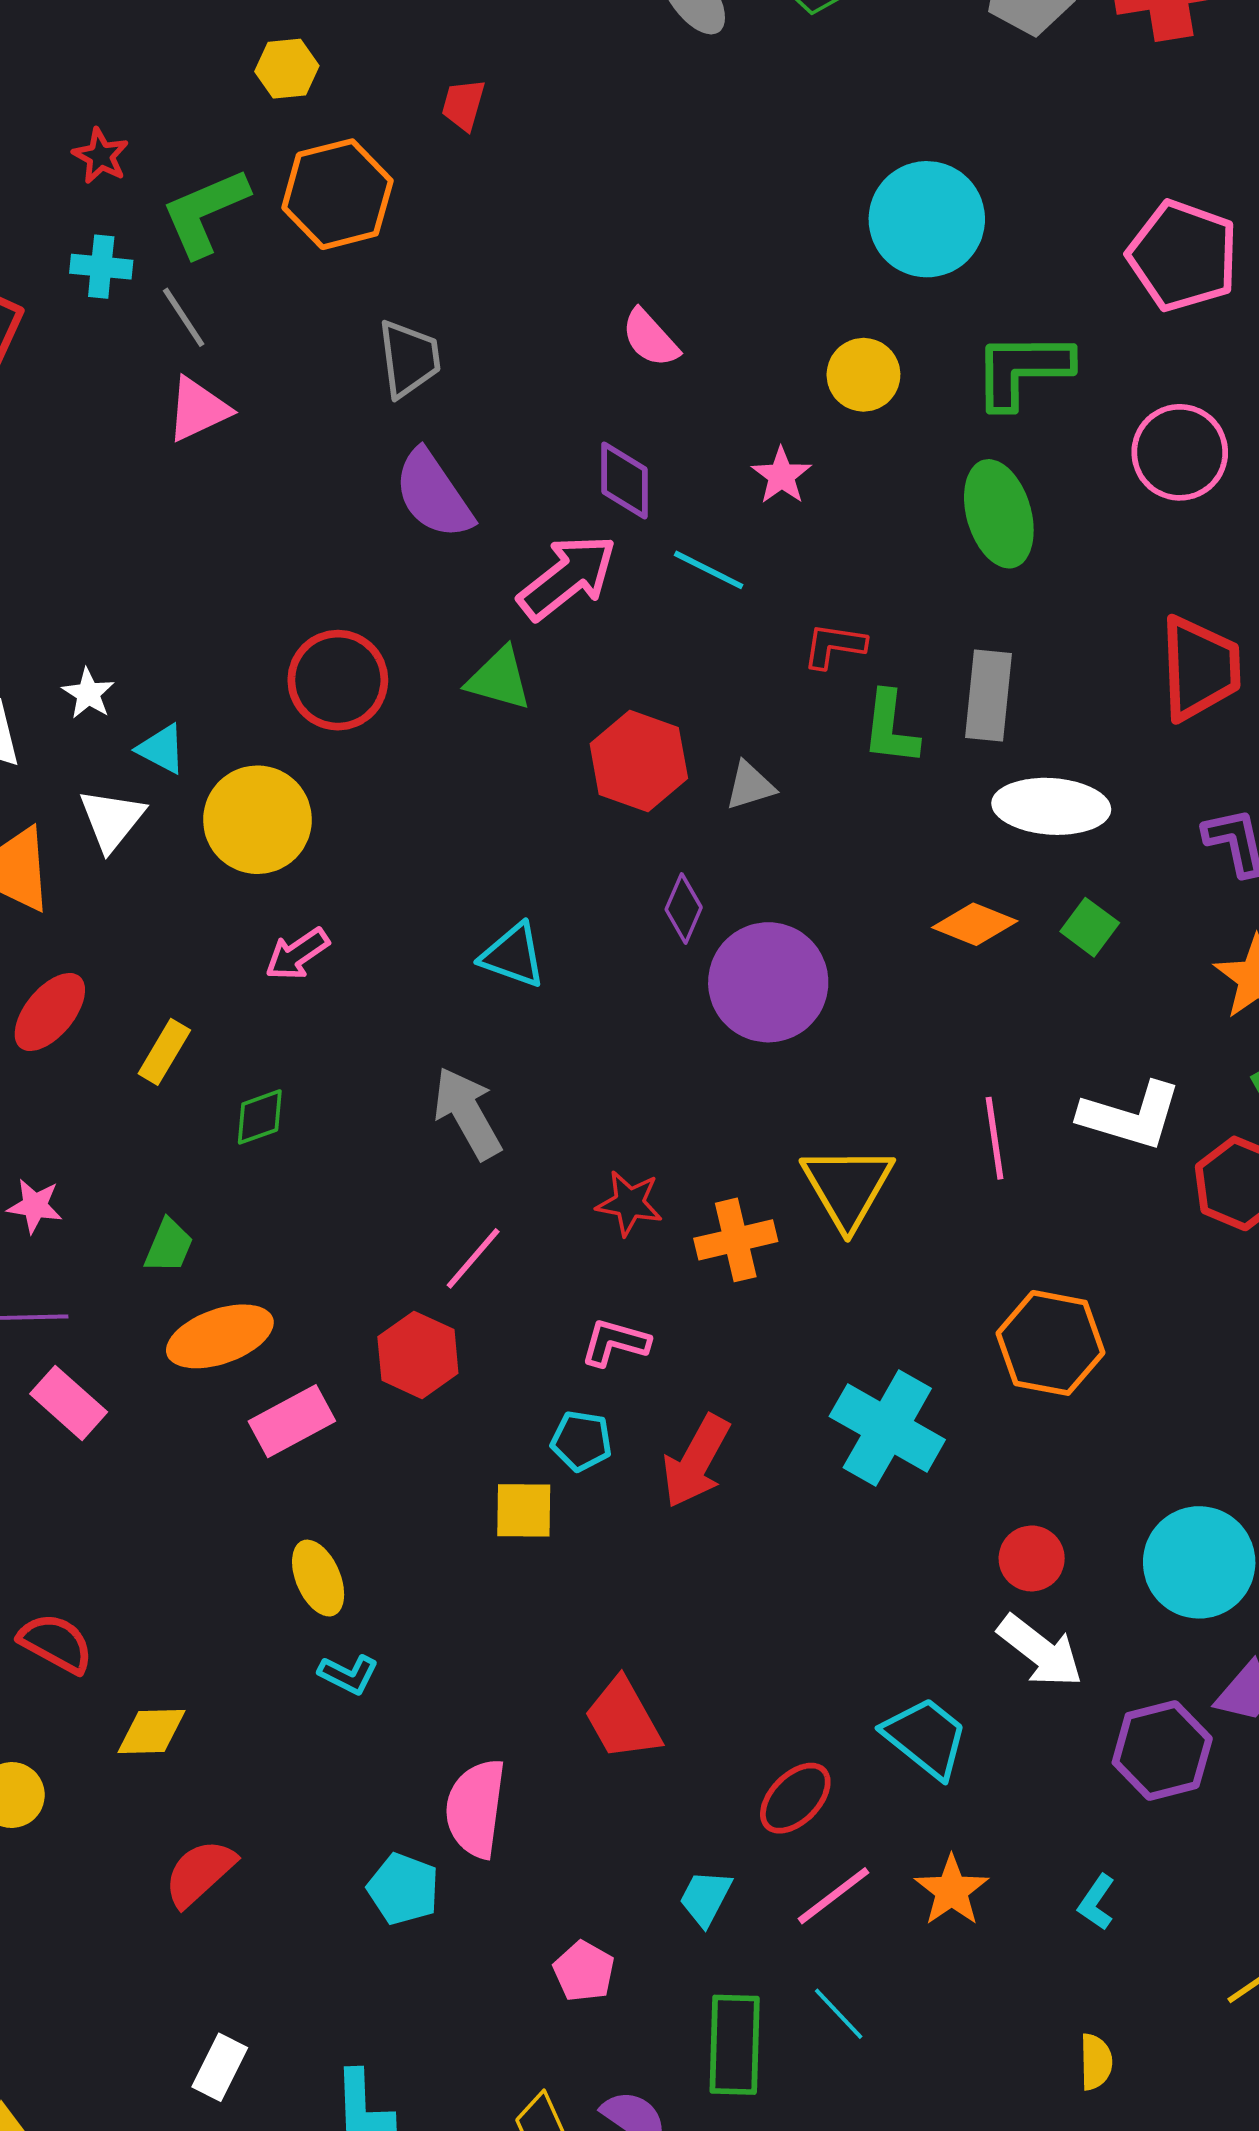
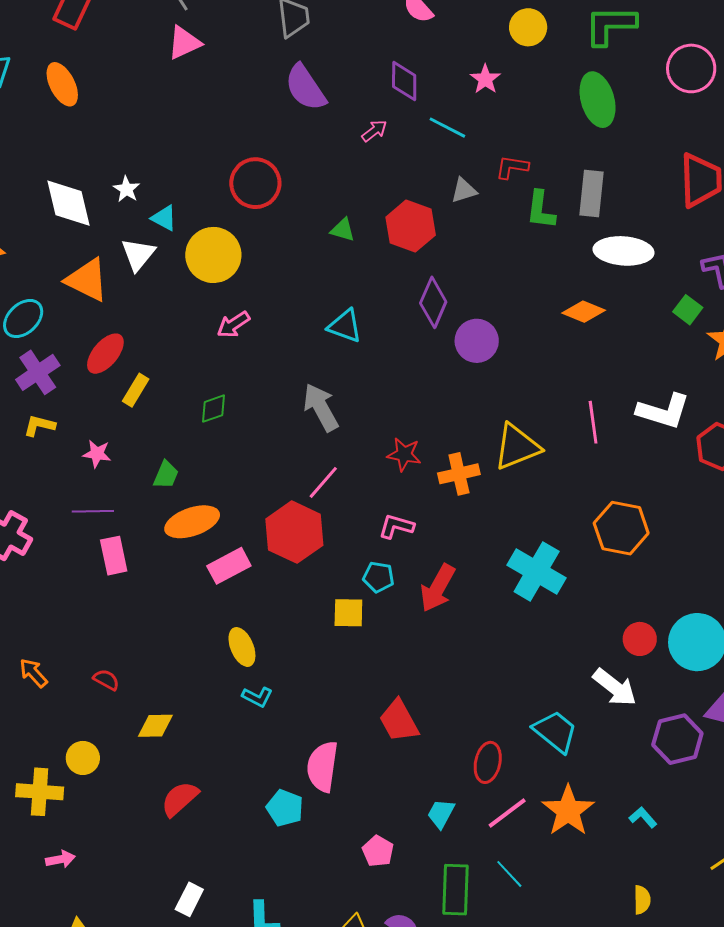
pink arrow: (567, 577) -> (374, 131), size x0.5
green triangle: (499, 679) -> (343, 230), moved, size x0.7
gray triangle: (750, 786) -> (464, 190), moved
purple diamond: (684, 908) -> (433, 302), size x1.4
green square: (1090, 927) -> (688, 310), moved
purple circle: (768, 982) -> (477, 341), size x0.7
yellow rectangle: (164, 1052) -> (136, 390), moved
yellow triangle: (847, 1187) -> (517, 447), turned 38
red hexagon: (418, 1355) -> (294, 532), size x1.4
pink rectangle: (69, 1403) -> (114, 556), turned 36
red circle: (1032, 1558) -> (640, 639), moved
red semicircle: (56, 1643) -> (106, 680), size x0.7
red ellipse: (795, 1798) -> (488, 762), turned -33
orange star: (952, 1891) -> (568, 811), size x1.4
cyan L-shape: (1097, 1902) -> (643, 817), turned 104

